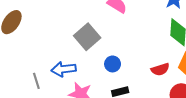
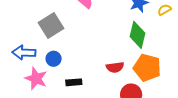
blue circle: (113, 64) -> (54, 59), moved

